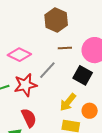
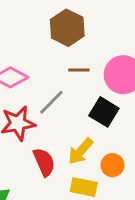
red semicircle: (29, 118) -> (44, 162), moved

